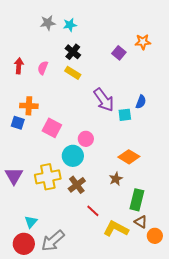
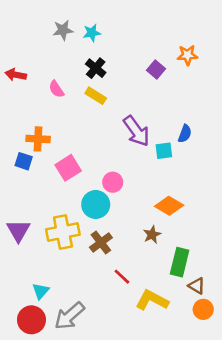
red arrow: (19, 66) -> (16, 75), moved, turned -84
pink semicircle: (43, 68) -> (56, 89), turned -56
pink square: (52, 128) -> (68, 168), turned 30
brown triangle: (141, 222) -> (197, 286), moved

